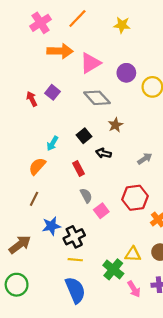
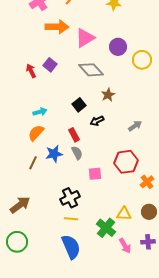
cyan arrow: (52, 143) -> (40, 112), moved, turned -136
black arrow: (104, 153) -> (97, 121), turned -40
gray semicircle: (86, 196) -> (77, 153), moved
pink square: (101, 211) -> (95, 174), turned 32
blue star: (51, 226) -> (54, 154), moved

